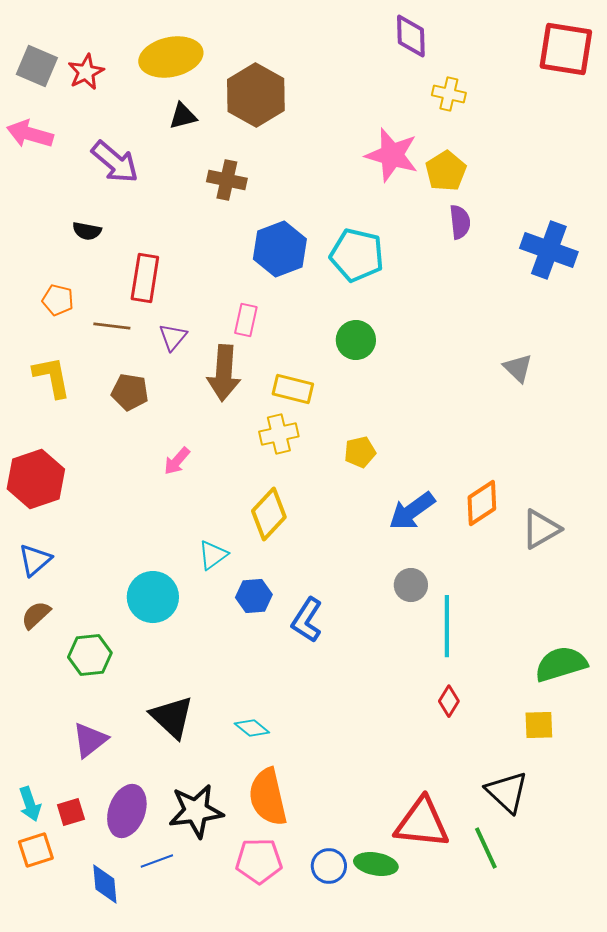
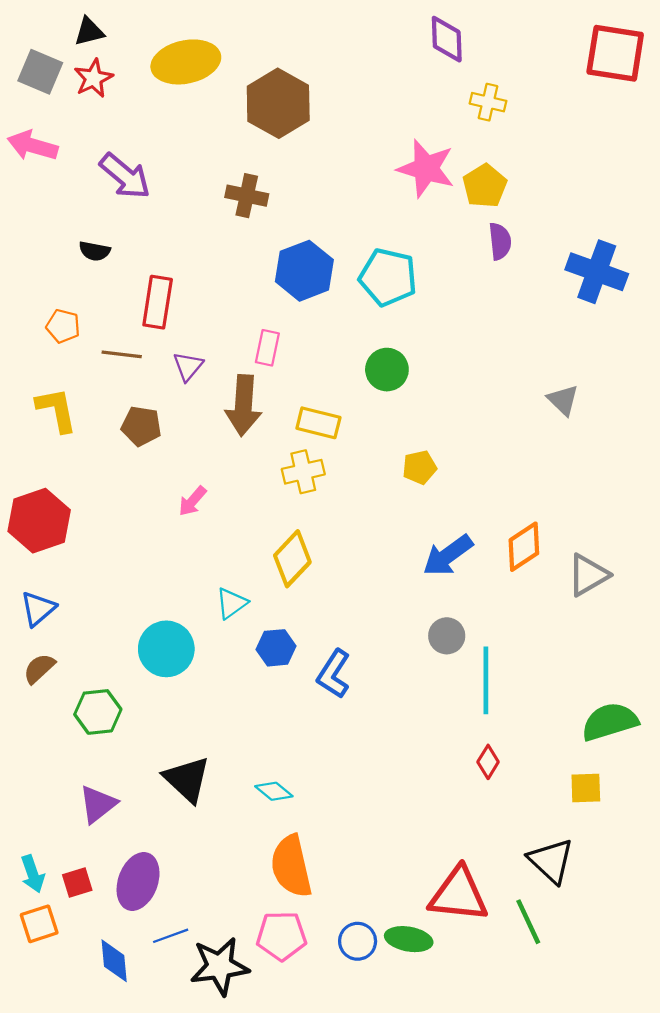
black triangle: (183, 116) -> (89, 32), moved
yellow pentagon: (360, 452) -> (420, 467), moved
black star: (196, 811) -> (220, 966), moved

